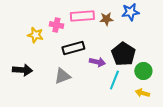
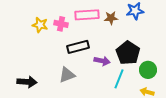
yellow star: (35, 35) -> (40, 25), moved
black arrow: (22, 70) -> (27, 82), moved

